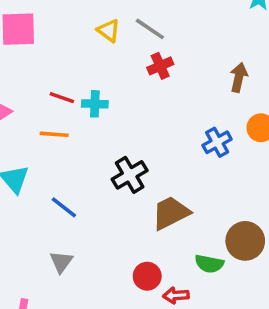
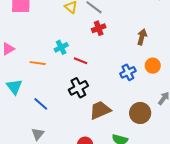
red line: (62, 98) -> (81, 61), moved
cyan cross: (95, 104) -> (61, 47), turned -32
brown circle: (245, 241) -> (140, 113), moved

